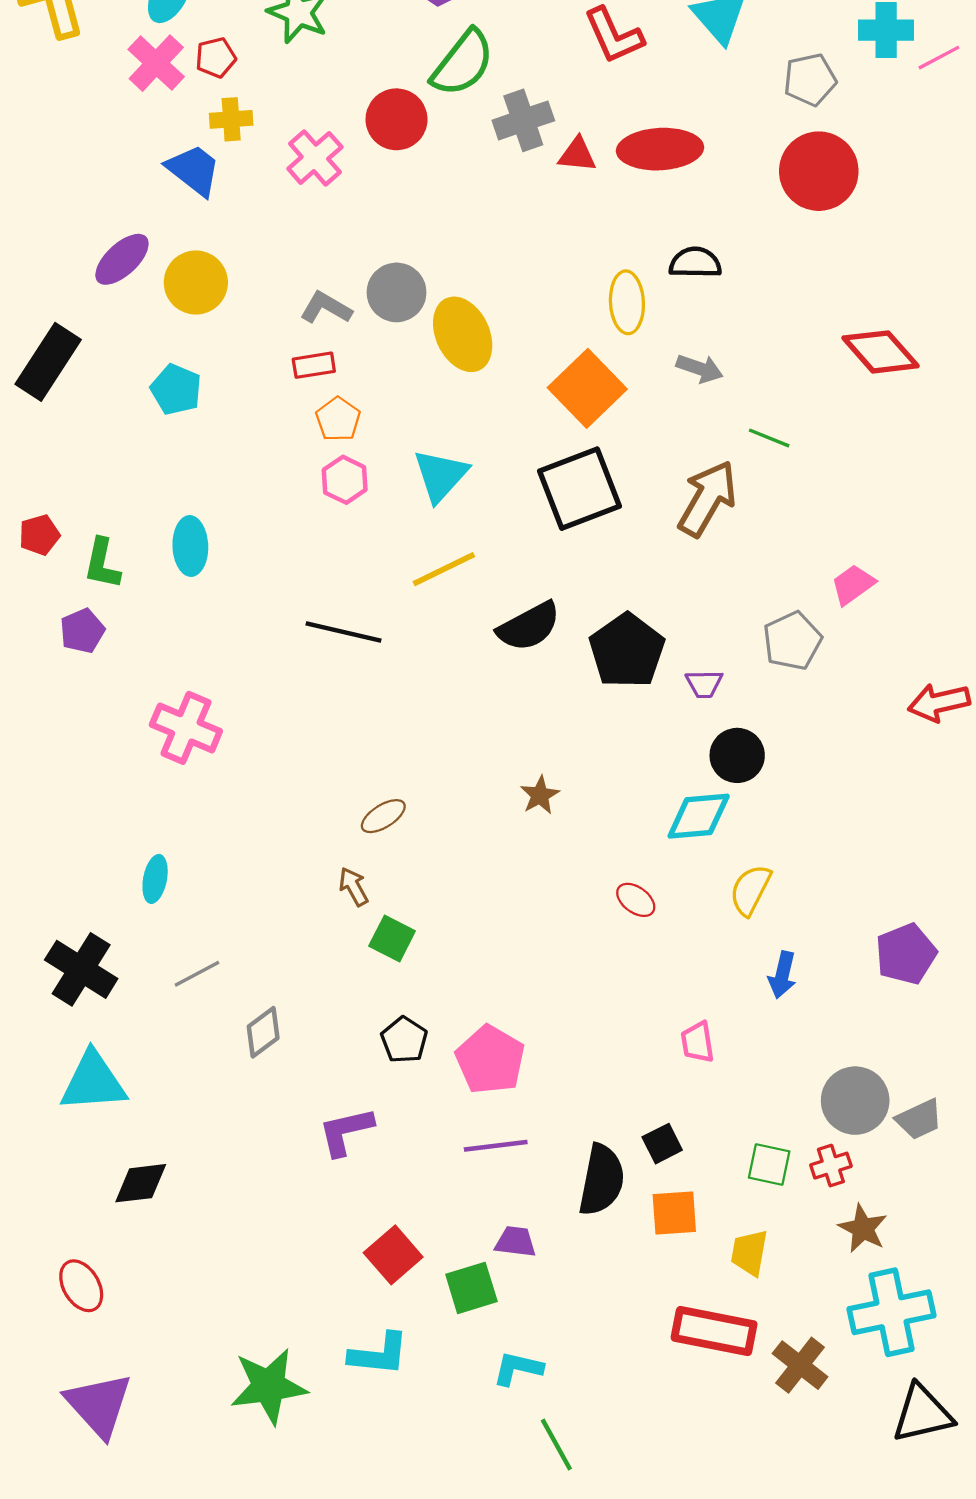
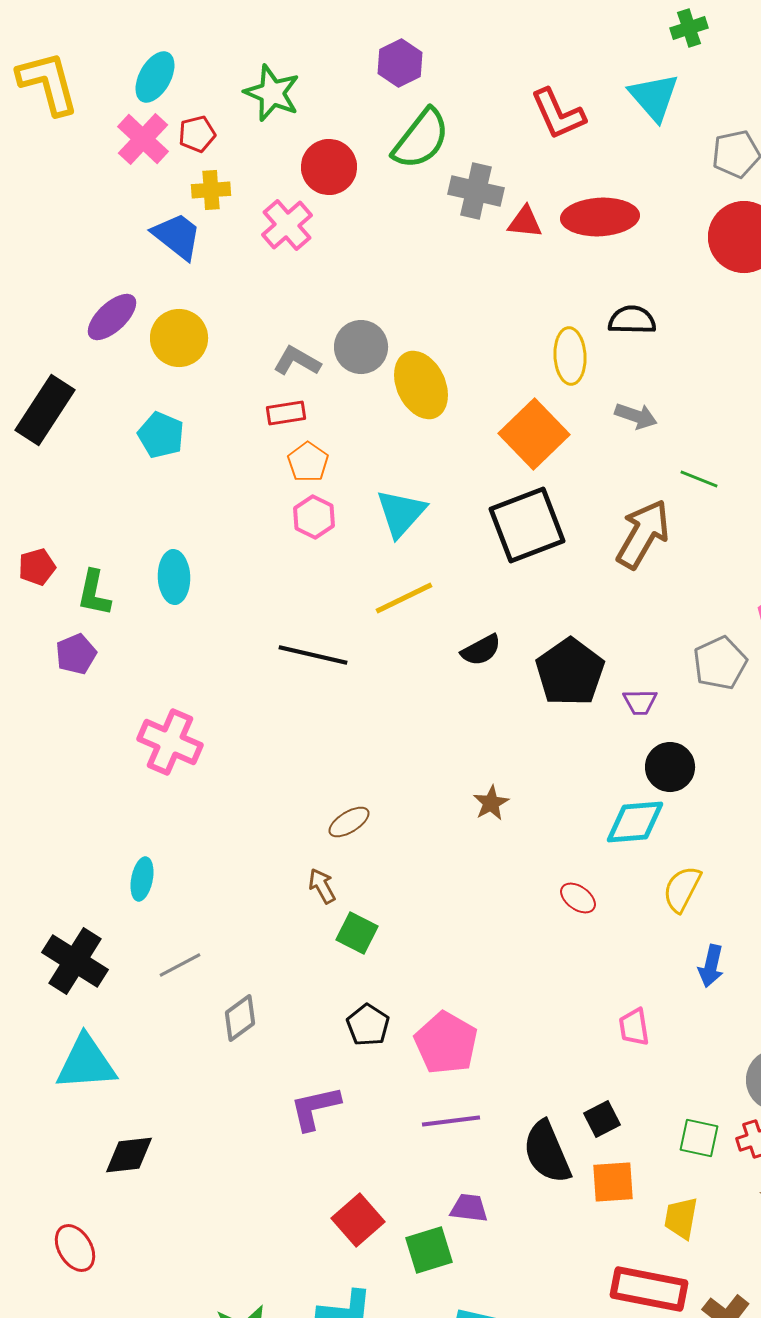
red circle: (397, 119) -> (329, 167), moved
gray cross: (523, 120) -> (476, 191), turned 32
black semicircle: (529, 626) -> (481, 650), size x0.7
black semicircle: (602, 1180) -> (547, 1152), turned 146

